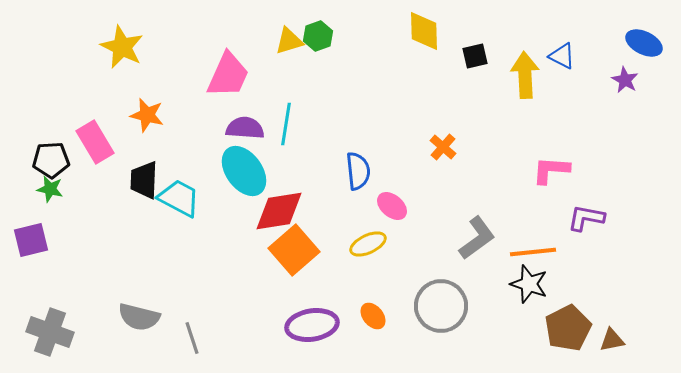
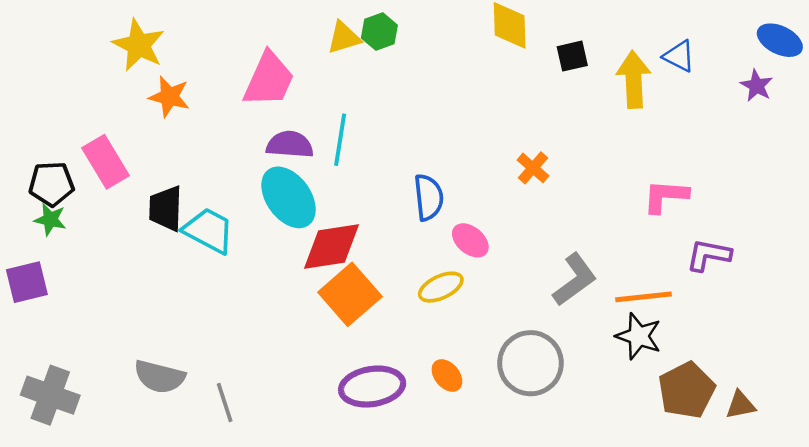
orange star: (147, 115) -> (169, 97), moved

